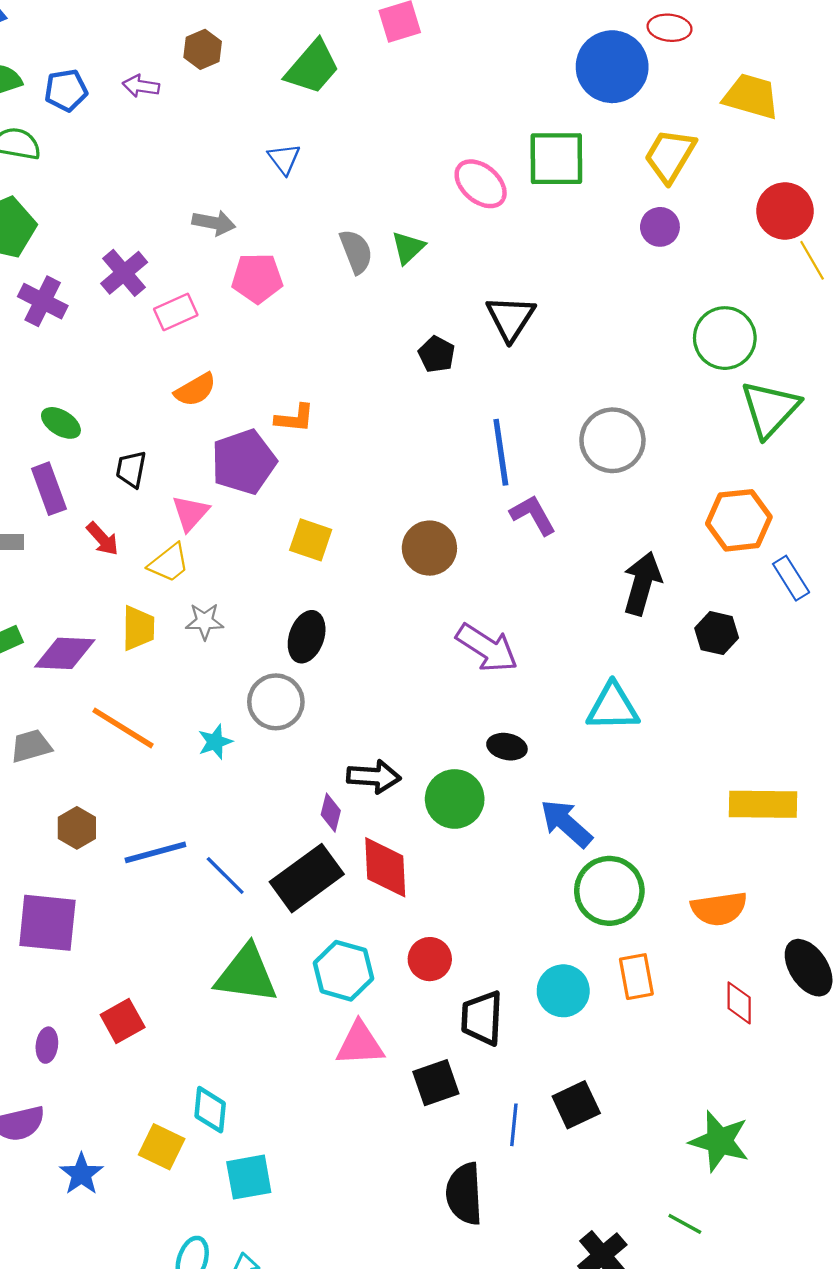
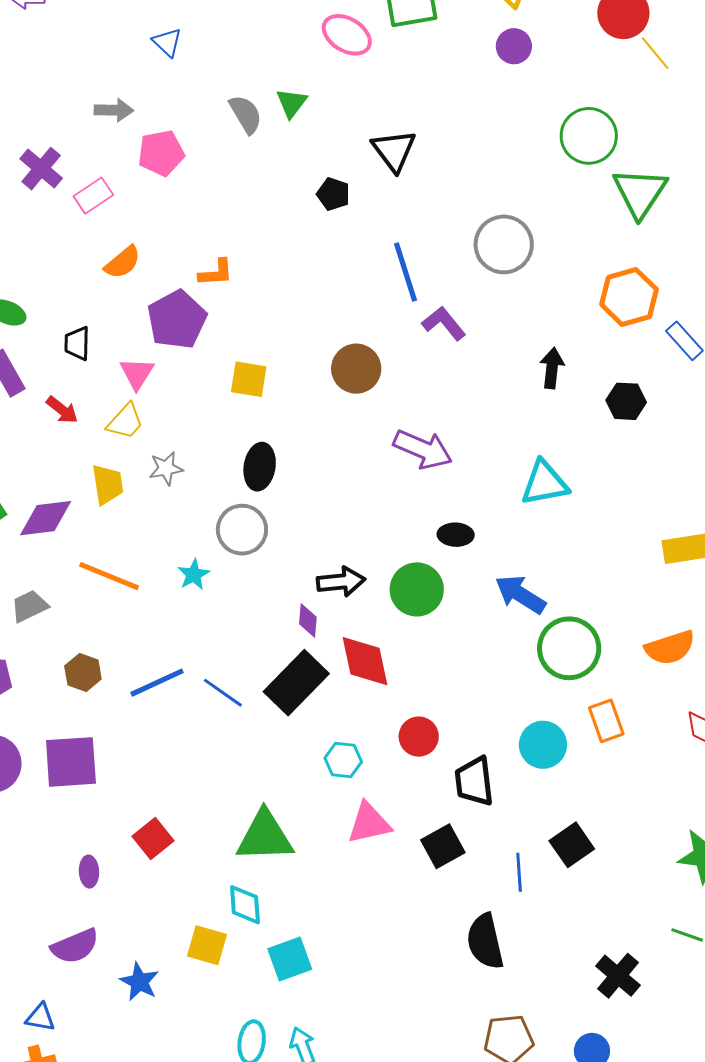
black arrow: (642, 583) -> (552, 368), size x0.7
cyan hexagon: (343, 971) -> (343, 760), size x0.7
green triangle: (246, 974) -> (265, 836), moved

